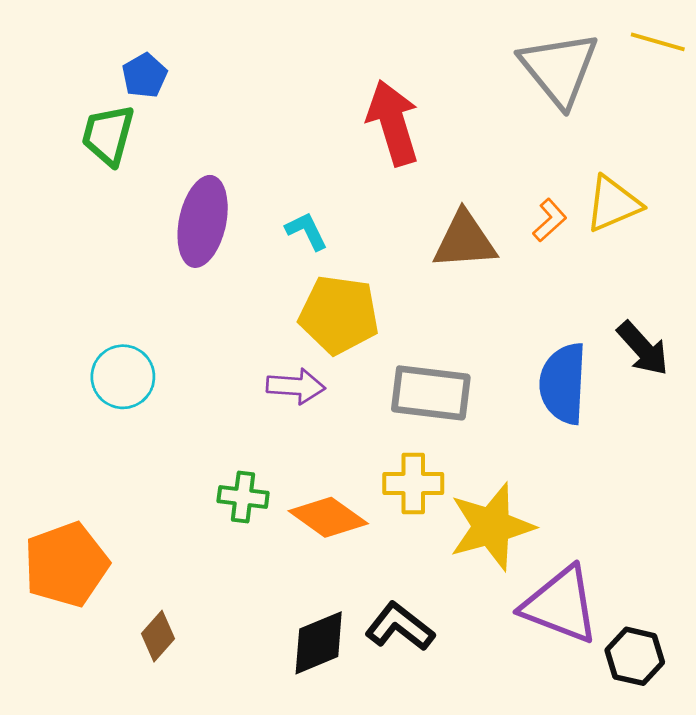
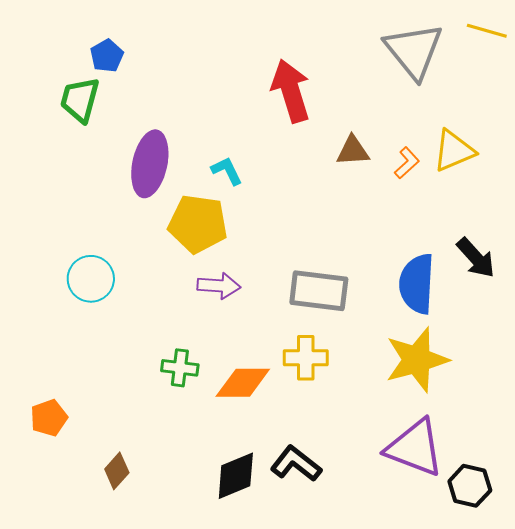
brown triangle: (465, 240) -> (353, 151), moved, size x0.7
yellow pentagon: (339, 315) -> (198, 224), moved
orange diamond: (328, 517) -> (243, 383), turned -36
yellow star: (492, 527) -> (417, 360), moved
orange pentagon: (66, 565) -> (49, 418), size x0.6

